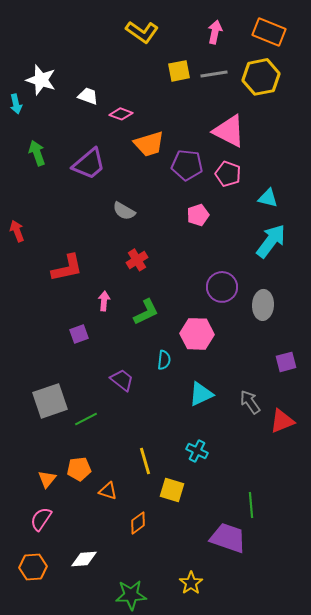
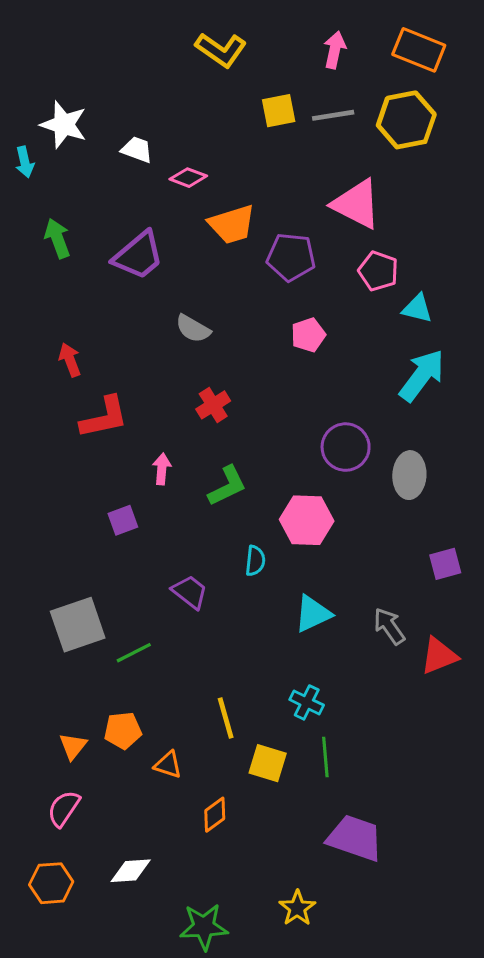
pink pentagon: (228, 174) -> (378, 271), moved
red arrow: (17, 231) -> (70, 360), moved
green line: (251, 505) -> (325, 757), moved

